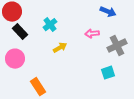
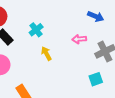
yellow arrow: (60, 48) -> (46, 53), turned -88

